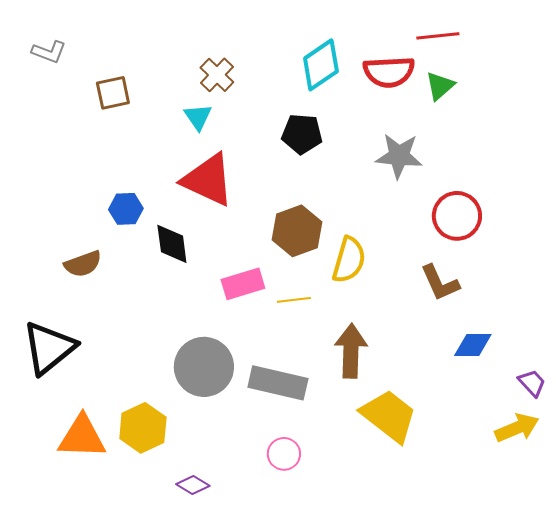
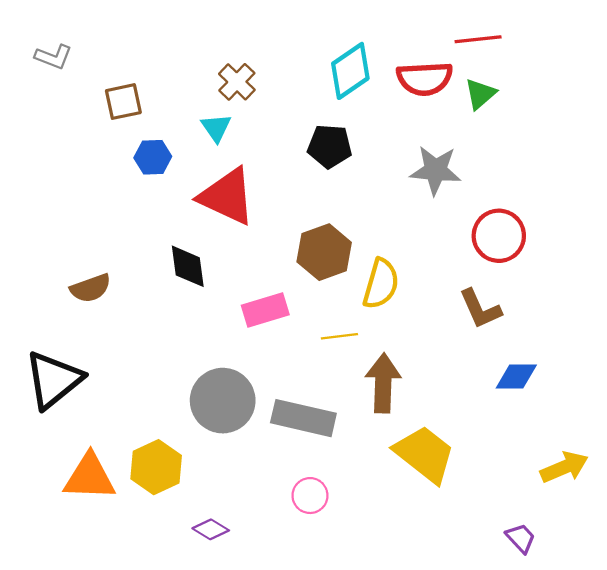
blue hexagon: (126, 209) -> (153, 157), moved
yellow line: (294, 300) -> (339, 336), moved
purple trapezoid: (532, 383) -> (521, 538), moved

